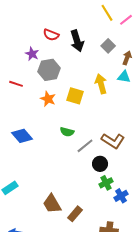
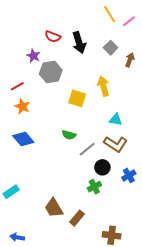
cyan triangle: (124, 77) -> (116, 120), moved
red line: (16, 84) -> (17, 86), turned -48
orange star: (48, 99) -> (22, 106), moved
green cross: (106, 183) -> (94, 187), moved
blue cross: (121, 196) -> (129, 175), moved

